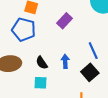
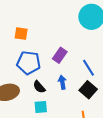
purple rectangle: (65, 21) -> (60, 55), moved
blue pentagon: (24, 29) -> (29, 63), moved

